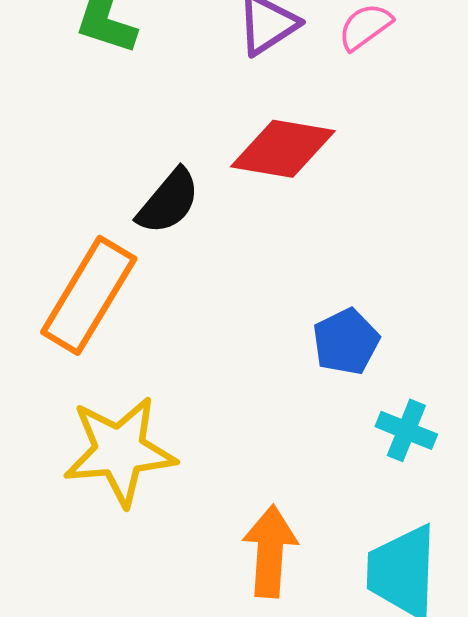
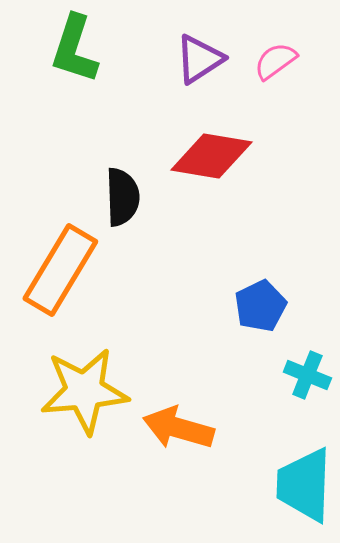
black semicircle: (168, 202) -> (122, 197), turned -42
orange arrow: (270, 551) -> (178, 428), moved, turned -78

